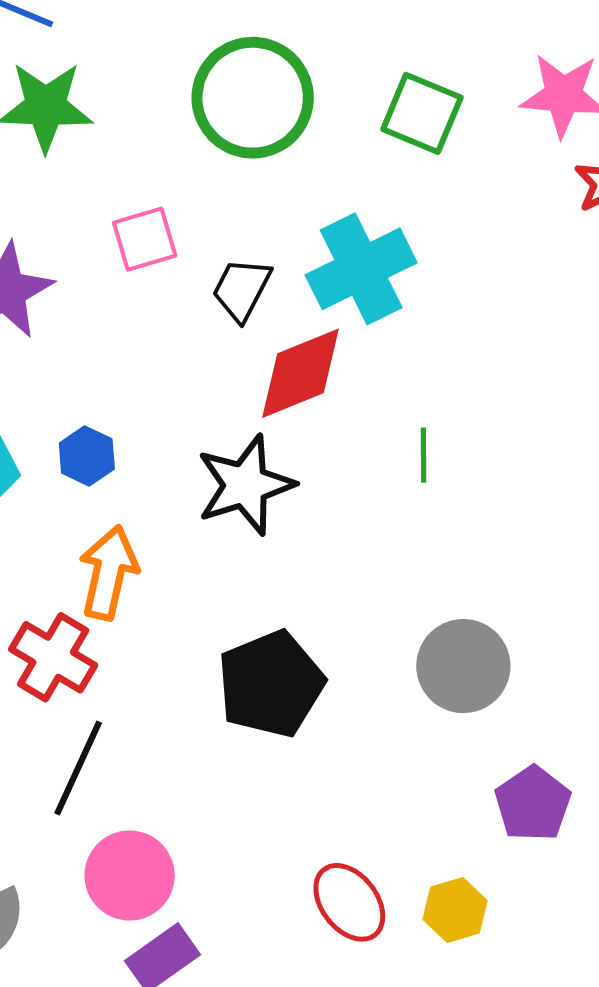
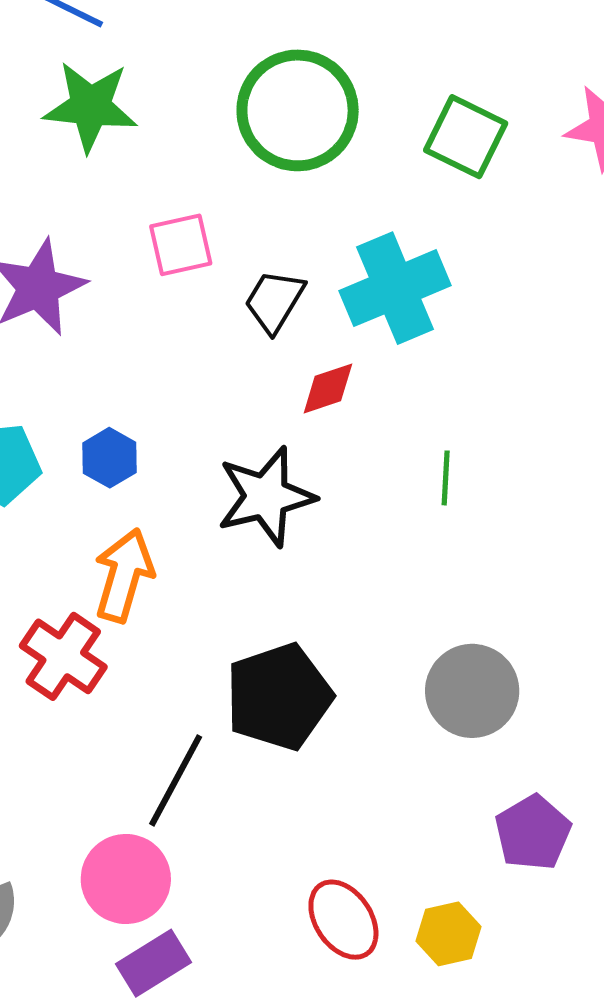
red diamond: (300, 373) -> (328, 388), size x0.6
black line: (78, 768) -> (176, 780), moved

